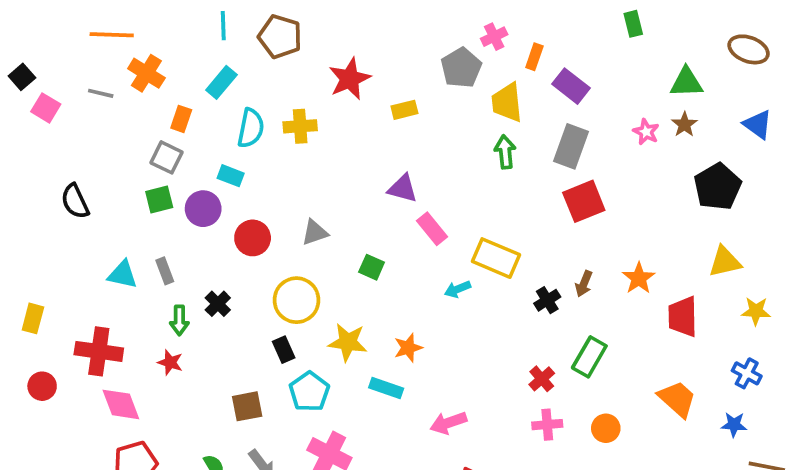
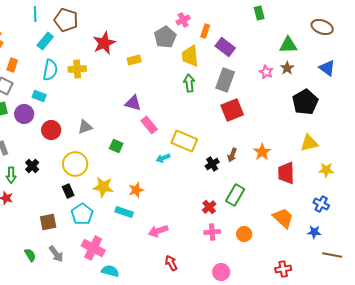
cyan rectangle: (221, 82) -> (45, 41), moved

